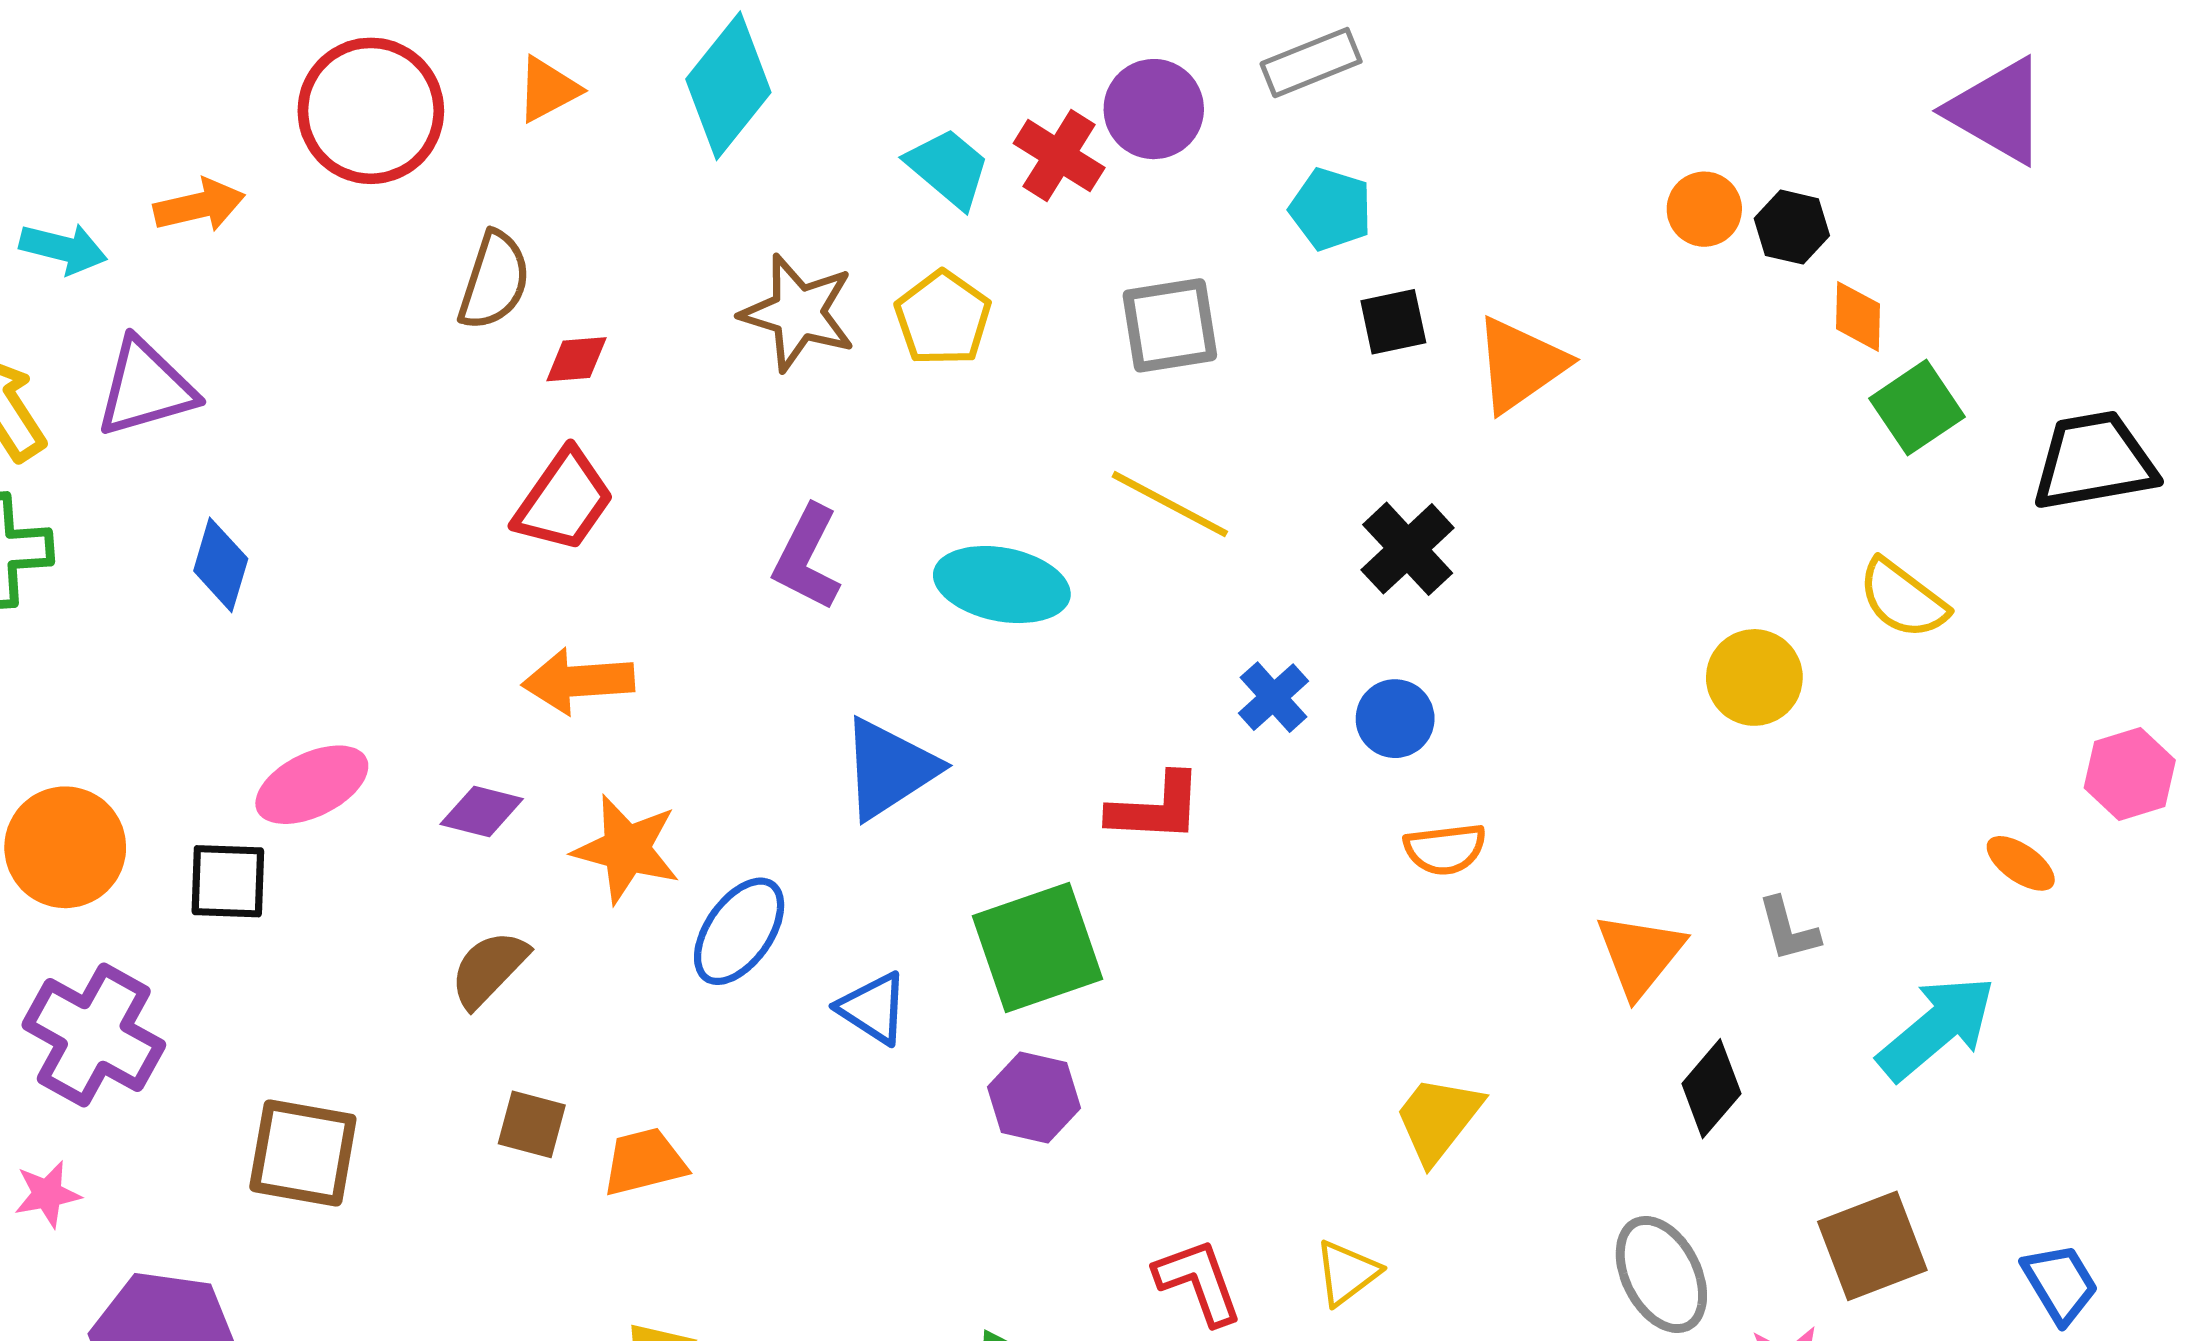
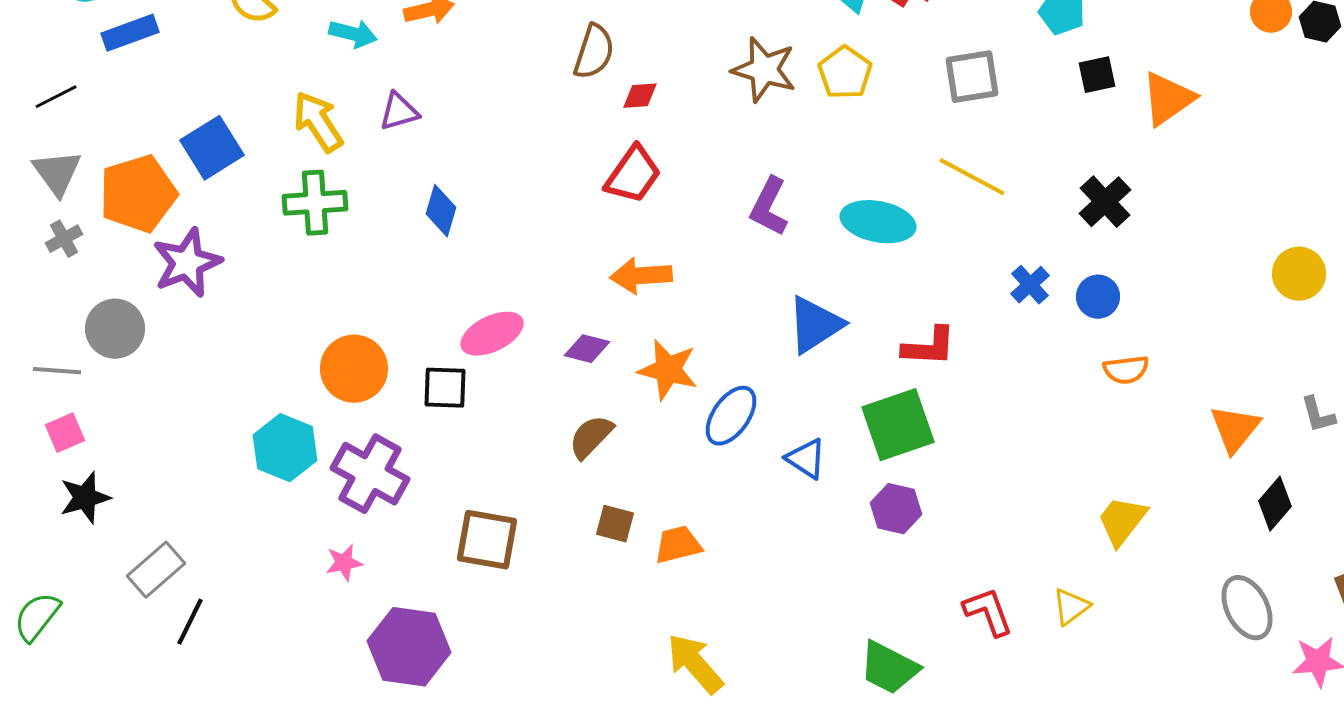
purple triangle: (146, 388) -> (399, 112), size x0.7
red L-shape: (1156, 808) -> (929, 347), moved

